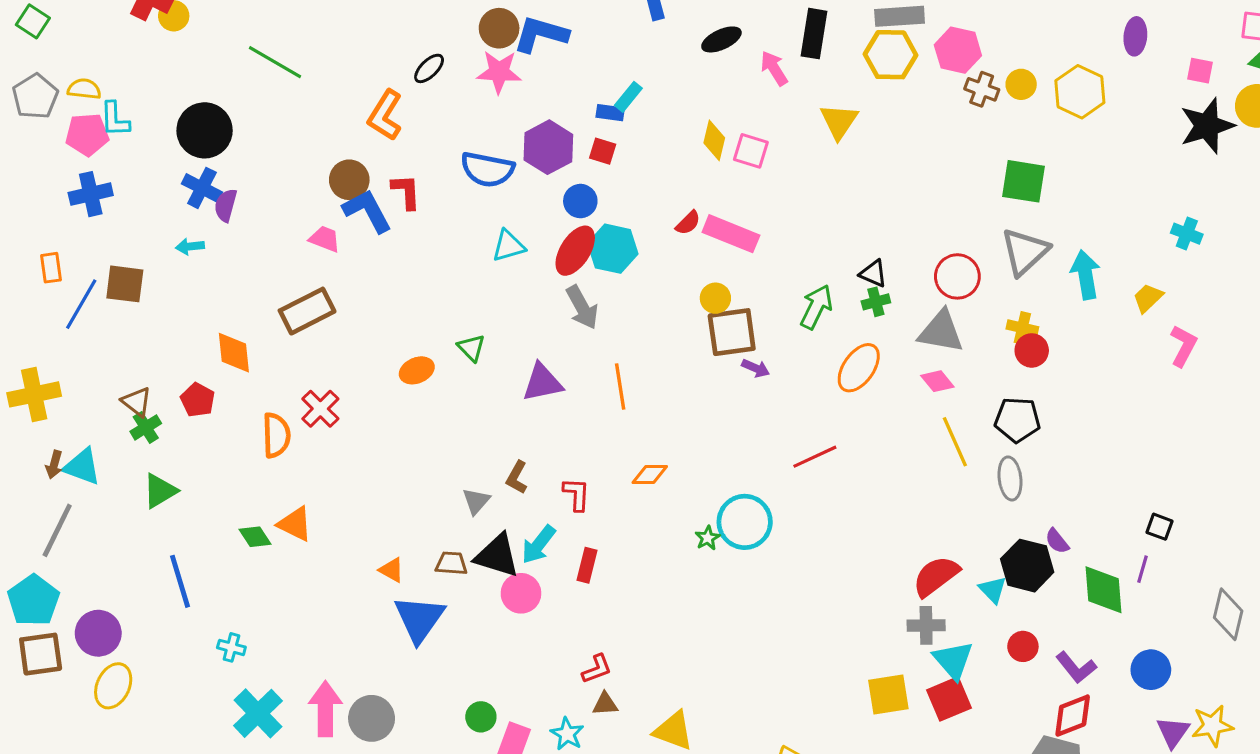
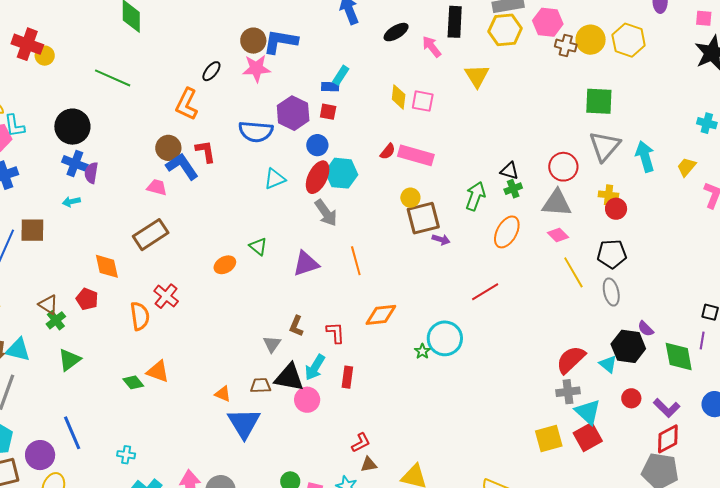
yellow circle: (1021, 84) -> (591, 40), size x1.5
orange diamond: (650, 475) -> (381, 315), size x1.4
blue line: (180, 581) -> (72, 433), moved

